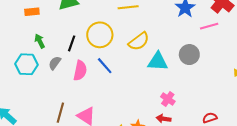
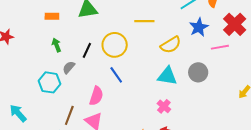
yellow semicircle: (139, 41) -> (171, 45), moved
cyan hexagon: (26, 64) -> (50, 82), moved
pink semicircle: (80, 71) -> (96, 96), moved
pink cross: (168, 99) -> (164, 106), moved

